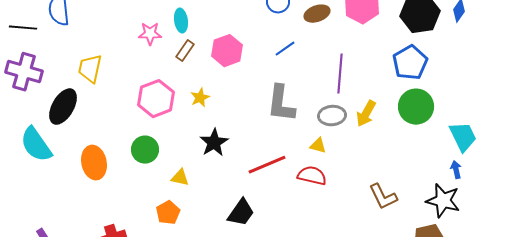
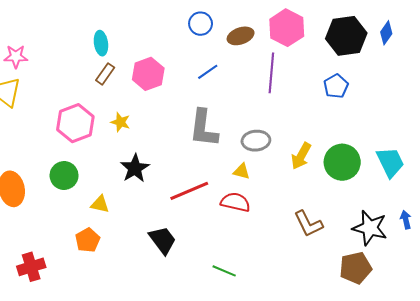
pink star: (150, 34) -> (16, 56), moved
blue pentagon: (410, 63) -> (336, 86), size x0.7
purple line: (340, 74) -> (271, 73), moved
yellow star: (200, 98) -> (120, 122), turned -30
green circle: (416, 107) -> (342, 162), moved
yellow arrow: (366, 114) -> (301, 156), moved
blue arrow: (456, 170) -> (406, 220), moved
black trapezoid: (241, 213) -> (163, 240), turned -72

